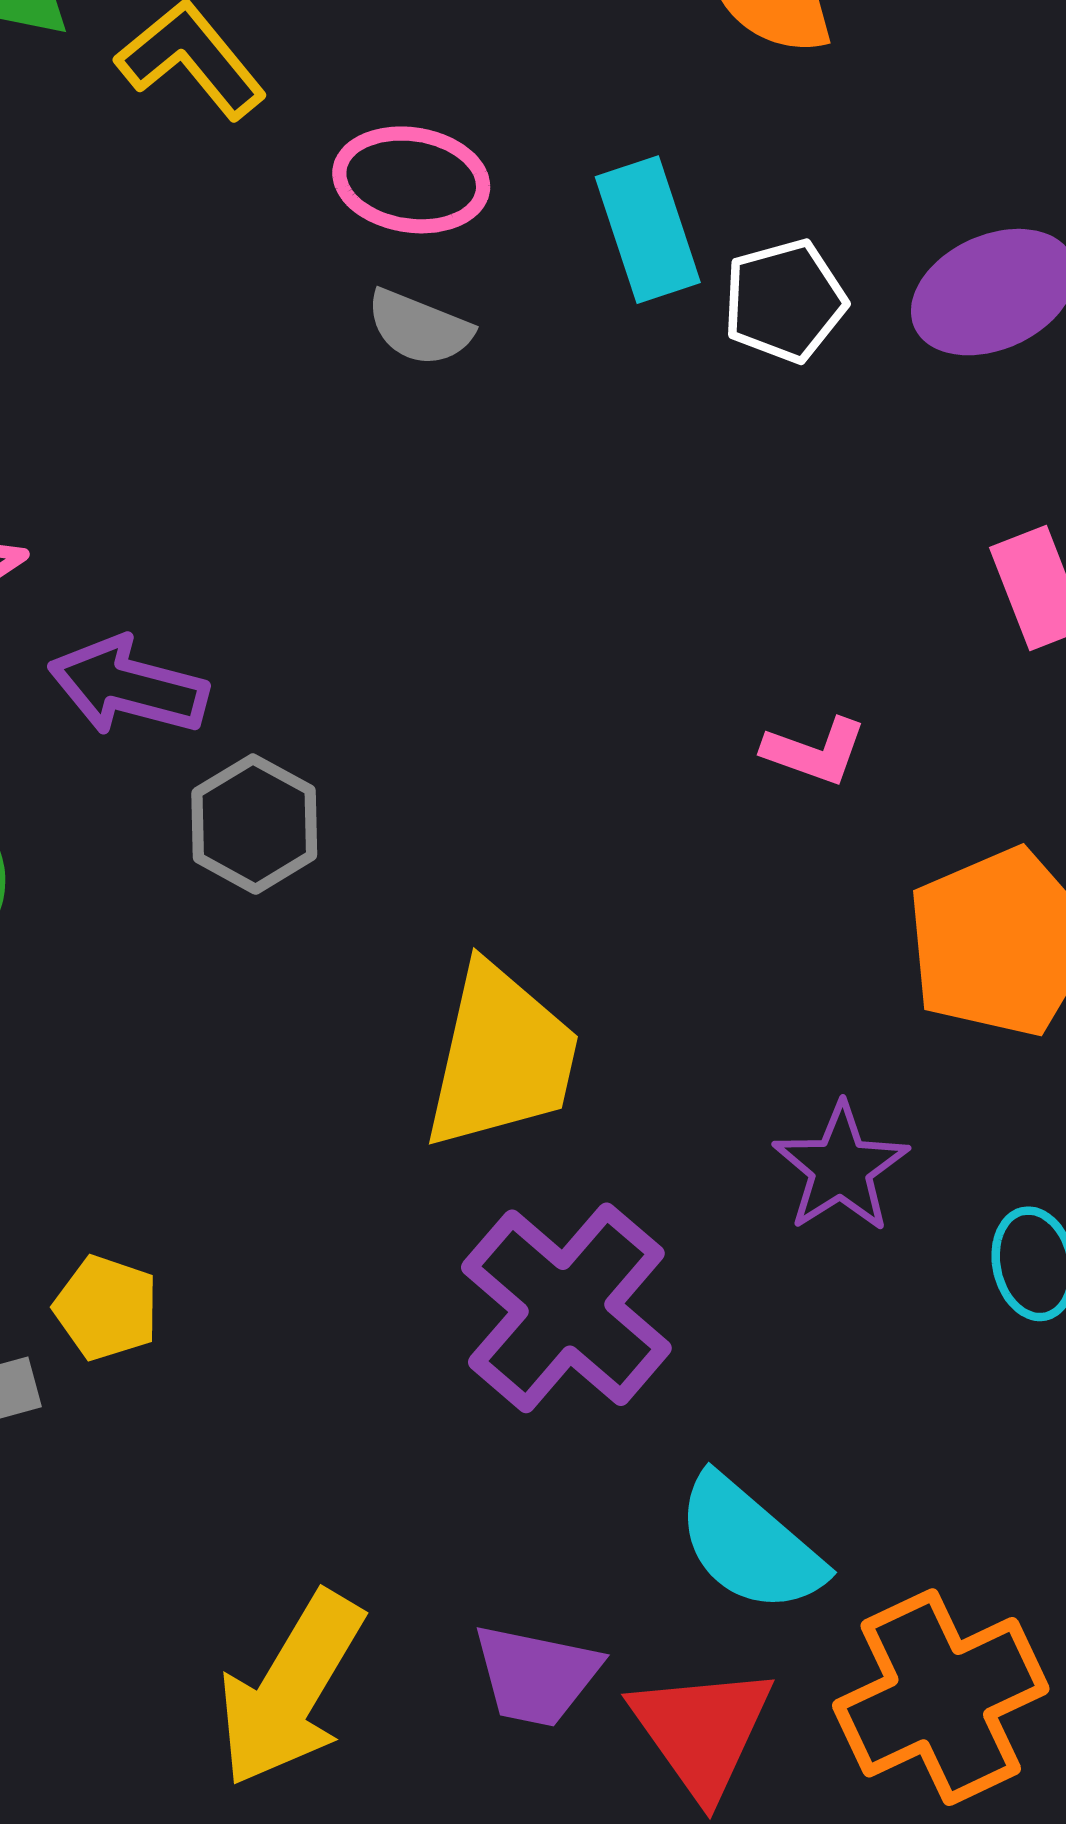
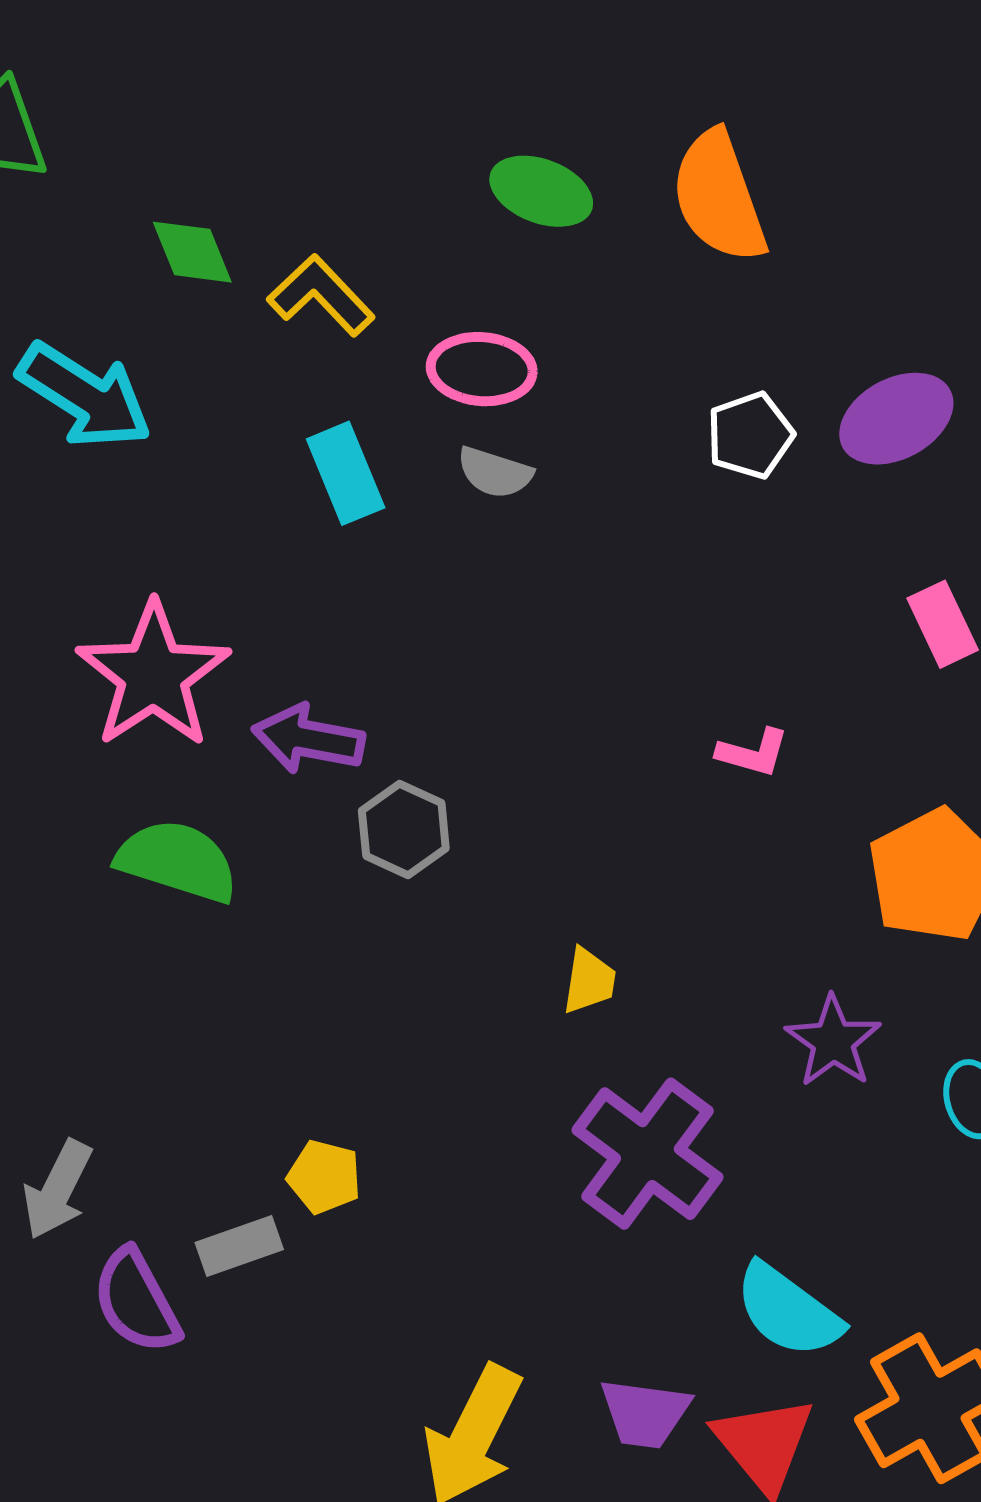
cyan rectangle: (648, 230) -> (346, 473), moved
pink L-shape: (815, 751) -> (753, 753), moved
yellow trapezoid: (501, 1057) -> (589, 981), size x0.5

